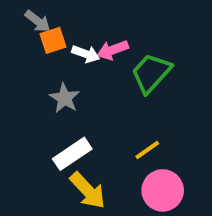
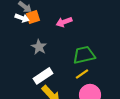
white arrow: (86, 54) -> (22, 18), moved
green trapezoid: (151, 73) -> (84, 55), moved, turned 35

